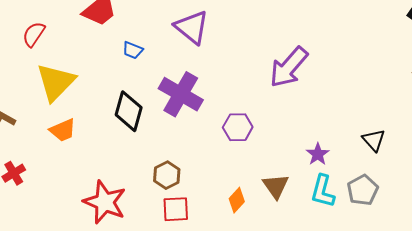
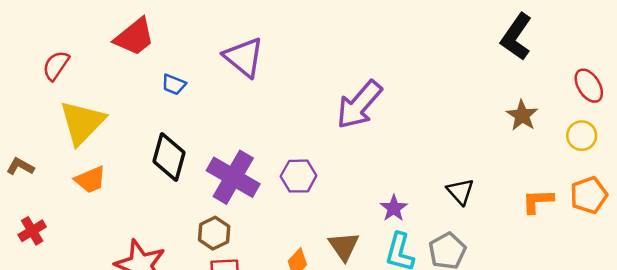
purple cross: (181, 94) -> (233, 177), moved

